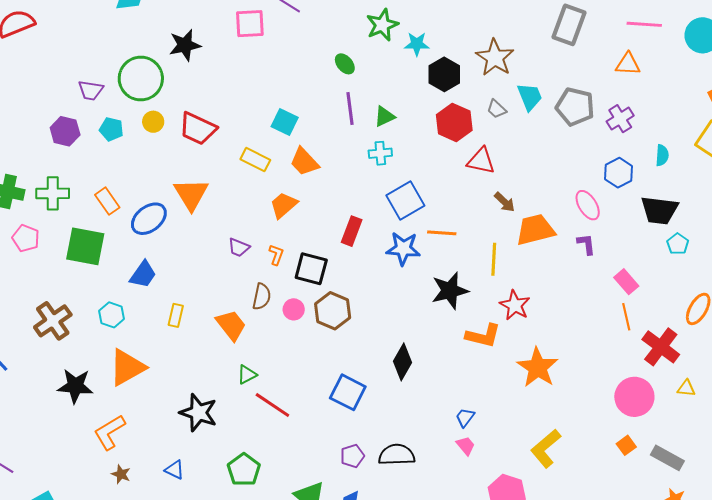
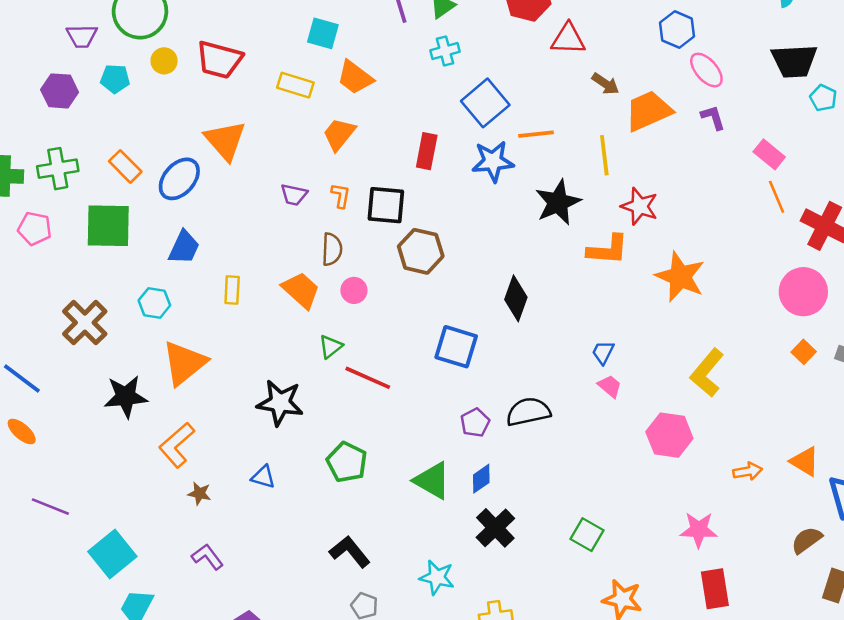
blue hexagon: (619, 173) -> (677, 29), moved
pink circle: (294, 309) -> (354, 290), moved

